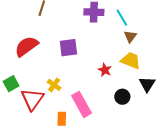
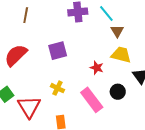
yellow cross: (54, 85) -> (57, 88), moved
pink rectangle: (81, 104) -> (92, 100), moved

